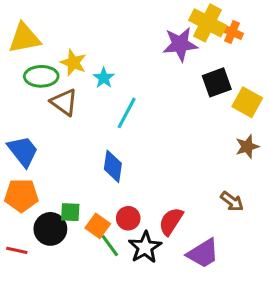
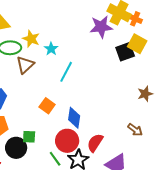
brown triangle: (64, 102) -> (25, 65), turned 42
yellow square: (247, 102) -> (137, 44), moved
blue diamond: (113, 166) -> (74, 118), moved
red circle: (128, 218) -> (67, 141), size x1.5
orange square: (98, 226) -> (47, 106), moved

